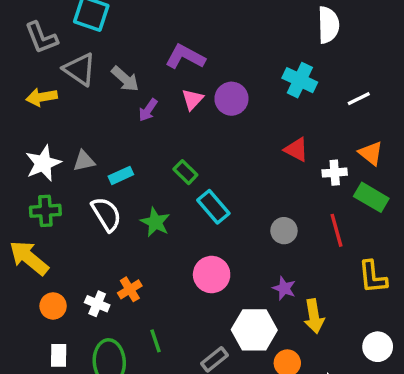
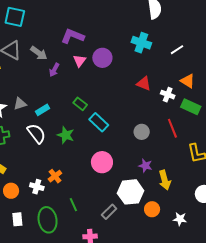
white cross: (335, 173) -> (168, 95), turned 32

